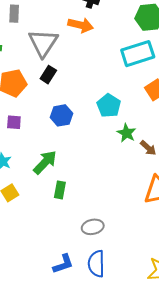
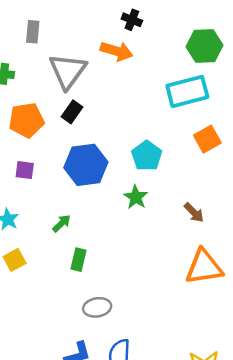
blue hexagon: (61, 115) -> (86, 165), size x1.5
green star: (127, 133) -> (136, 197), moved
green arrow: (45, 162) -> (62, 223), size x0.6
gray ellipse: (93, 227) -> (97, 307), moved

